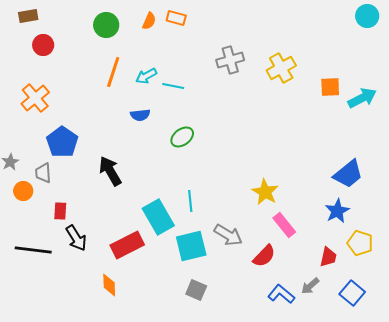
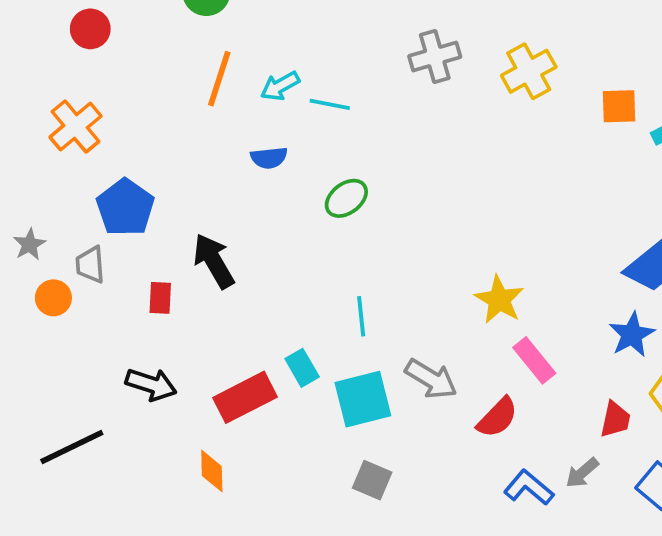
red rectangle: (60, 211) -> (160, 298), moved
cyan rectangle: (158, 217) -> (302, 368), moved, size x0.6
black arrow: (76, 238) -> (151, 384), turned -40
black line: (33, 250) -> (72, 447), moved, turned -33

